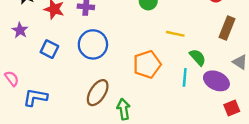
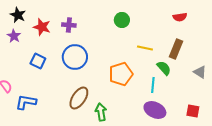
brown rectangle: (227, 28) -> (176, 49), moved
purple star: (20, 30) -> (14, 36), moved
purple ellipse: (216, 81) -> (155, 110), moved
red square: (232, 108) -> (193, 111), turned 32

